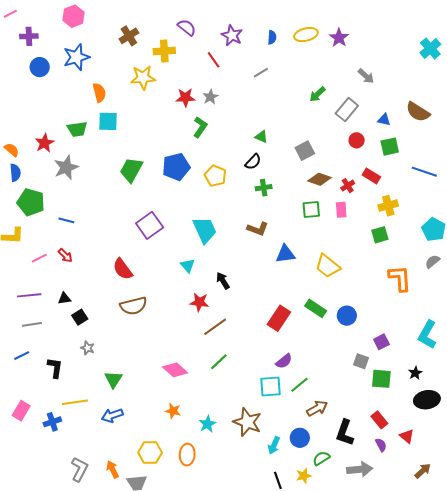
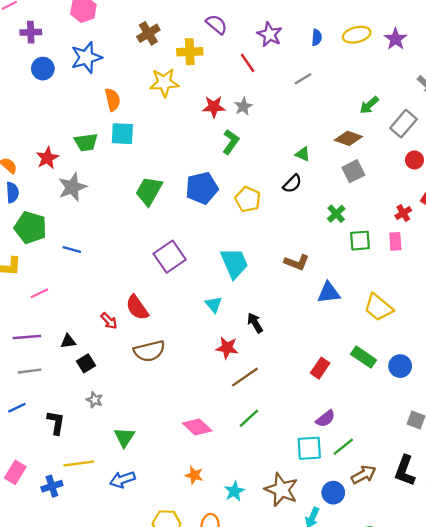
brown diamond: (319, 179) -> (348, 138), moved
green cross: (264, 188) -> (336, 214), moved, turned -35
red arrow: (65, 255) -> (109, 321), moved
red rectangle: (279, 318) -> (320, 368), size x0.7
black L-shape: (345, 433) -> (405, 471), moved
blue circle: (300, 438) -> (333, 493), moved

